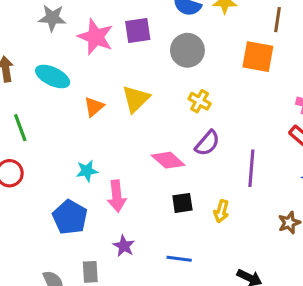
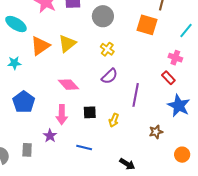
orange triangle: (94, 107) -> (40, 46), size x1.5
pink diamond: (168, 160) -> (69, 85), moved
cyan star: (87, 171) -> (14, 63), moved
pink arrow: (117, 196) -> (62, 115), moved
blue pentagon: (70, 217) -> (24, 102), moved

